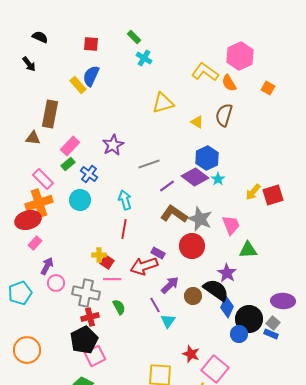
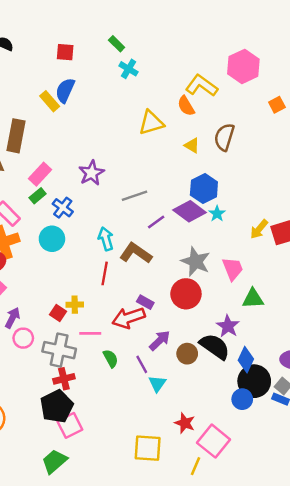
orange semicircle: (229, 83) -> (186, 106), moved
orange square: (268, 88) -> (277, 105), turned 32
brown L-shape: (174, 214) -> (136, 253), moved
red square: (107, 262) -> (58, 313), moved
green semicircle: (119, 307) -> (111, 358), moved
blue diamond: (227, 307) -> (246, 360), moved

